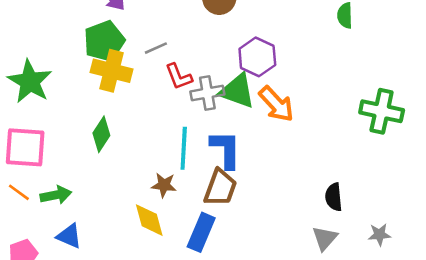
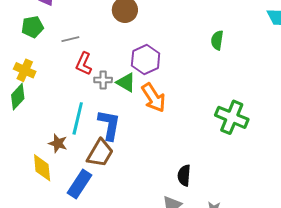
green pentagon: (104, 41) -> (32, 27), size x0.7
yellow cross: (112, 71) -> (25, 70), moved, size x0.7
red L-shape: (179, 77) -> (84, 64), turned 35
green triangle: (237, 91) -> (126, 82), size x0.7
gray cross: (207, 93) -> (103, 80), size x0.7

